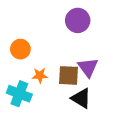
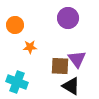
orange circle: (20, 49) -> (15, 25), moved
orange star: (40, 75) -> (30, 47), moved

